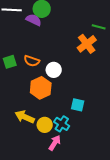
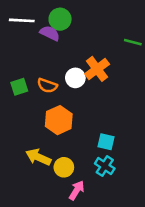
orange cross: (87, 44) -> (97, 69), moved
white circle: (54, 70) -> (75, 78), moved
cyan cross: (62, 124) -> (105, 166), moved

